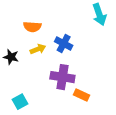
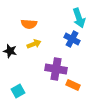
cyan arrow: (99, 14) -> (79, 18), moved
blue cross: (64, 44) -> (72, 39), moved

